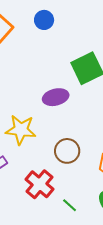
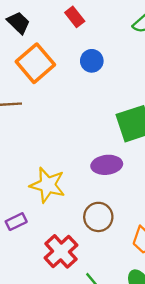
purple ellipse: (56, 97) -> (107, 165), moved

